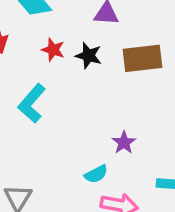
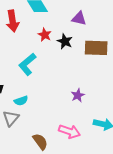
cyan semicircle: (96, 174) -> (21, 101), moved

